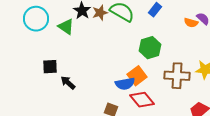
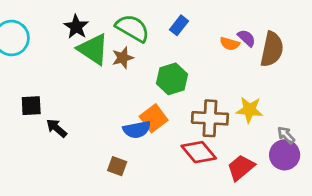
brown star: (100, 13) -> (123, 58), moved
green triangle: (66, 27) -> (93, 49), moved, size x1.4
red diamond: (142, 100) -> (199, 152), moved

